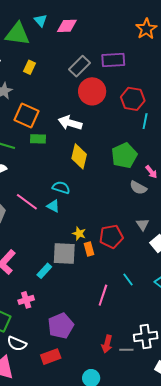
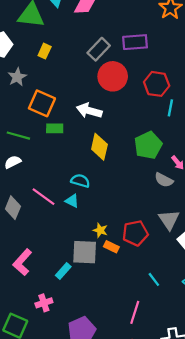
gray triangle: (143, 224) -> (169, 220), size x1.5
orange rectangle: (89, 249) -> (111, 247), turned -48
pink line: (103, 295) -> (135, 312), moved

